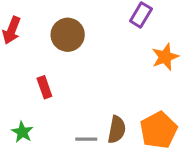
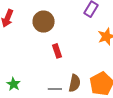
red rectangle: (44, 87) -> (57, 51), moved

